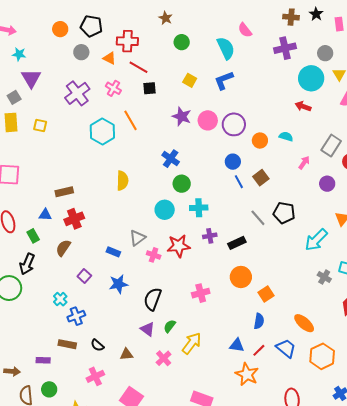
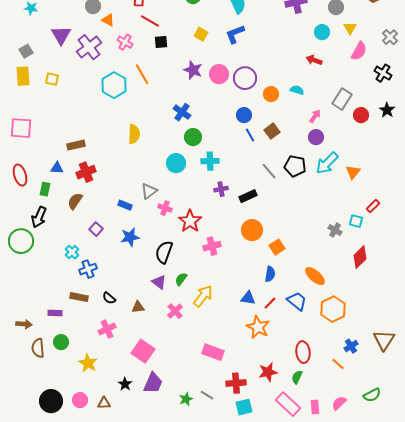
orange triangle: (109, 58) -> (108, 20), moved
purple triangle: (31, 78) -> (61, 35), moved
cyan circle: (311, 78) -> (322, 32), size x0.6
purple circle: (327, 184) -> (316, 137), moved
green rectangle: (33, 236) -> (45, 189), turned 40
cyan arrow: (316, 240) -> (327, 163), moved
red star: (179, 246) -> (190, 221), moved, turned -30

